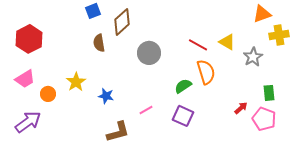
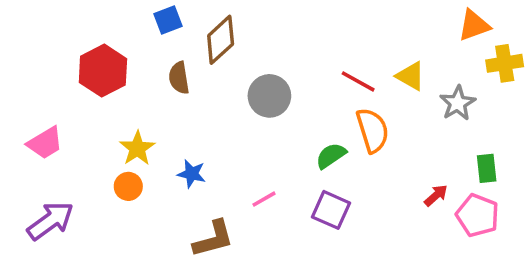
red hexagon: (29, 39) -> (103, 71), moved
orange circle: (48, 94) -> (128, 186), moved

